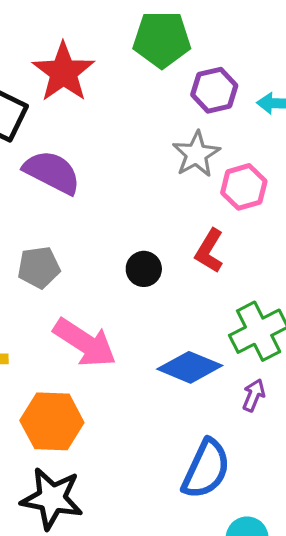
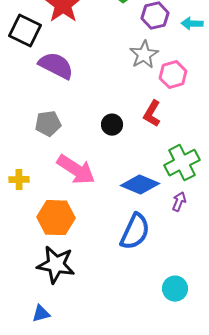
blue semicircle: (206, 469) -> (135, 232), moved

